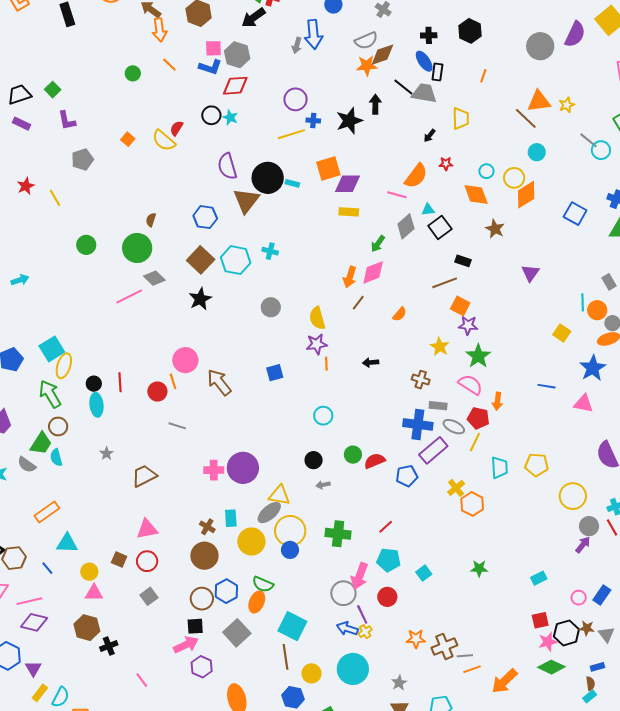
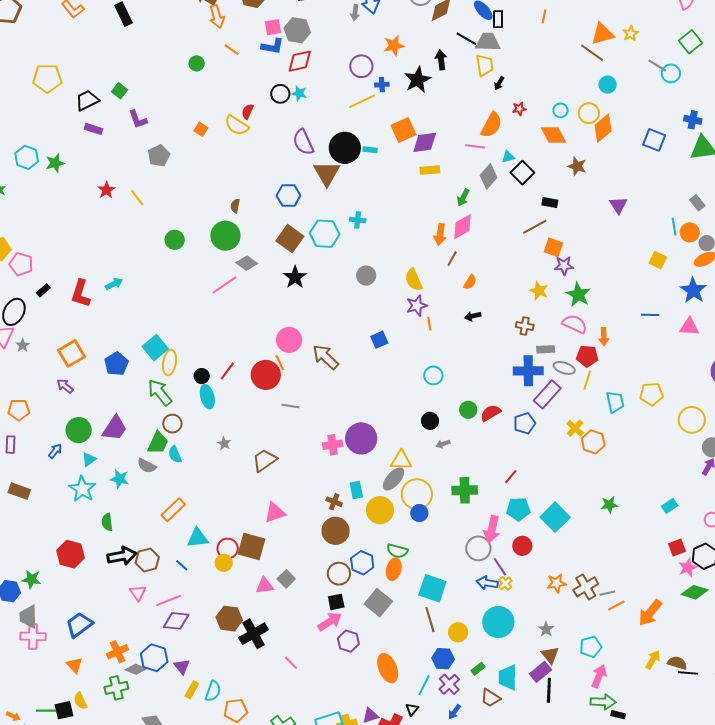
orange star: (367, 66) -> (394, 46), moved
yellow trapezoid: (461, 118) -> (485, 65), moved
orange semicircle: (400, 314) -> (470, 282), moved
red line: (120, 382) -> (227, 371), turned 48
red circle: (157, 391) -> (266, 375), size x1.5
brown square: (119, 559) -> (252, 547), size x1.8
red circle: (147, 561) -> (228, 549), moved
cyan square: (424, 573) -> (555, 517), size x1.8
pink triangle: (94, 593) -> (265, 586), moved
black cross: (109, 646) -> (253, 634), size x1.6

